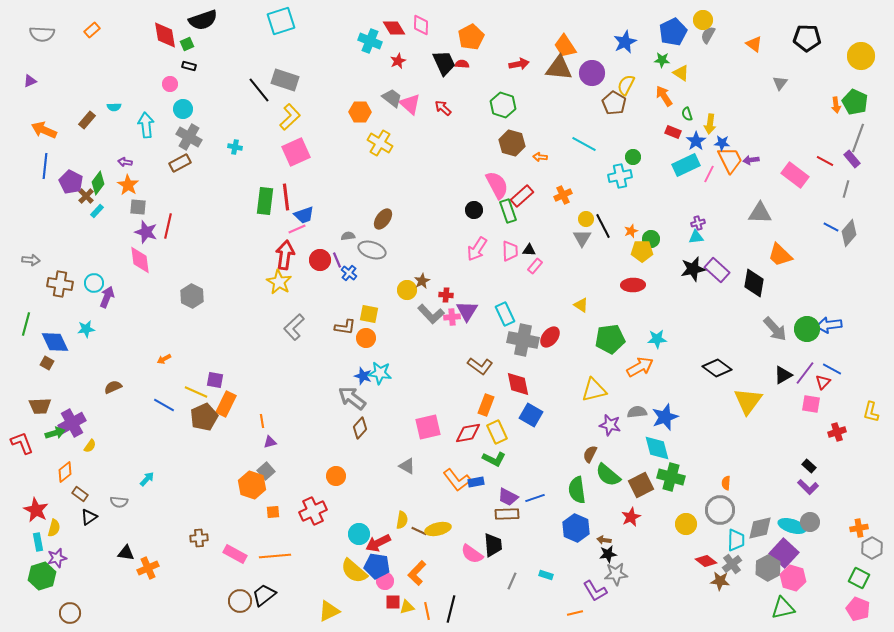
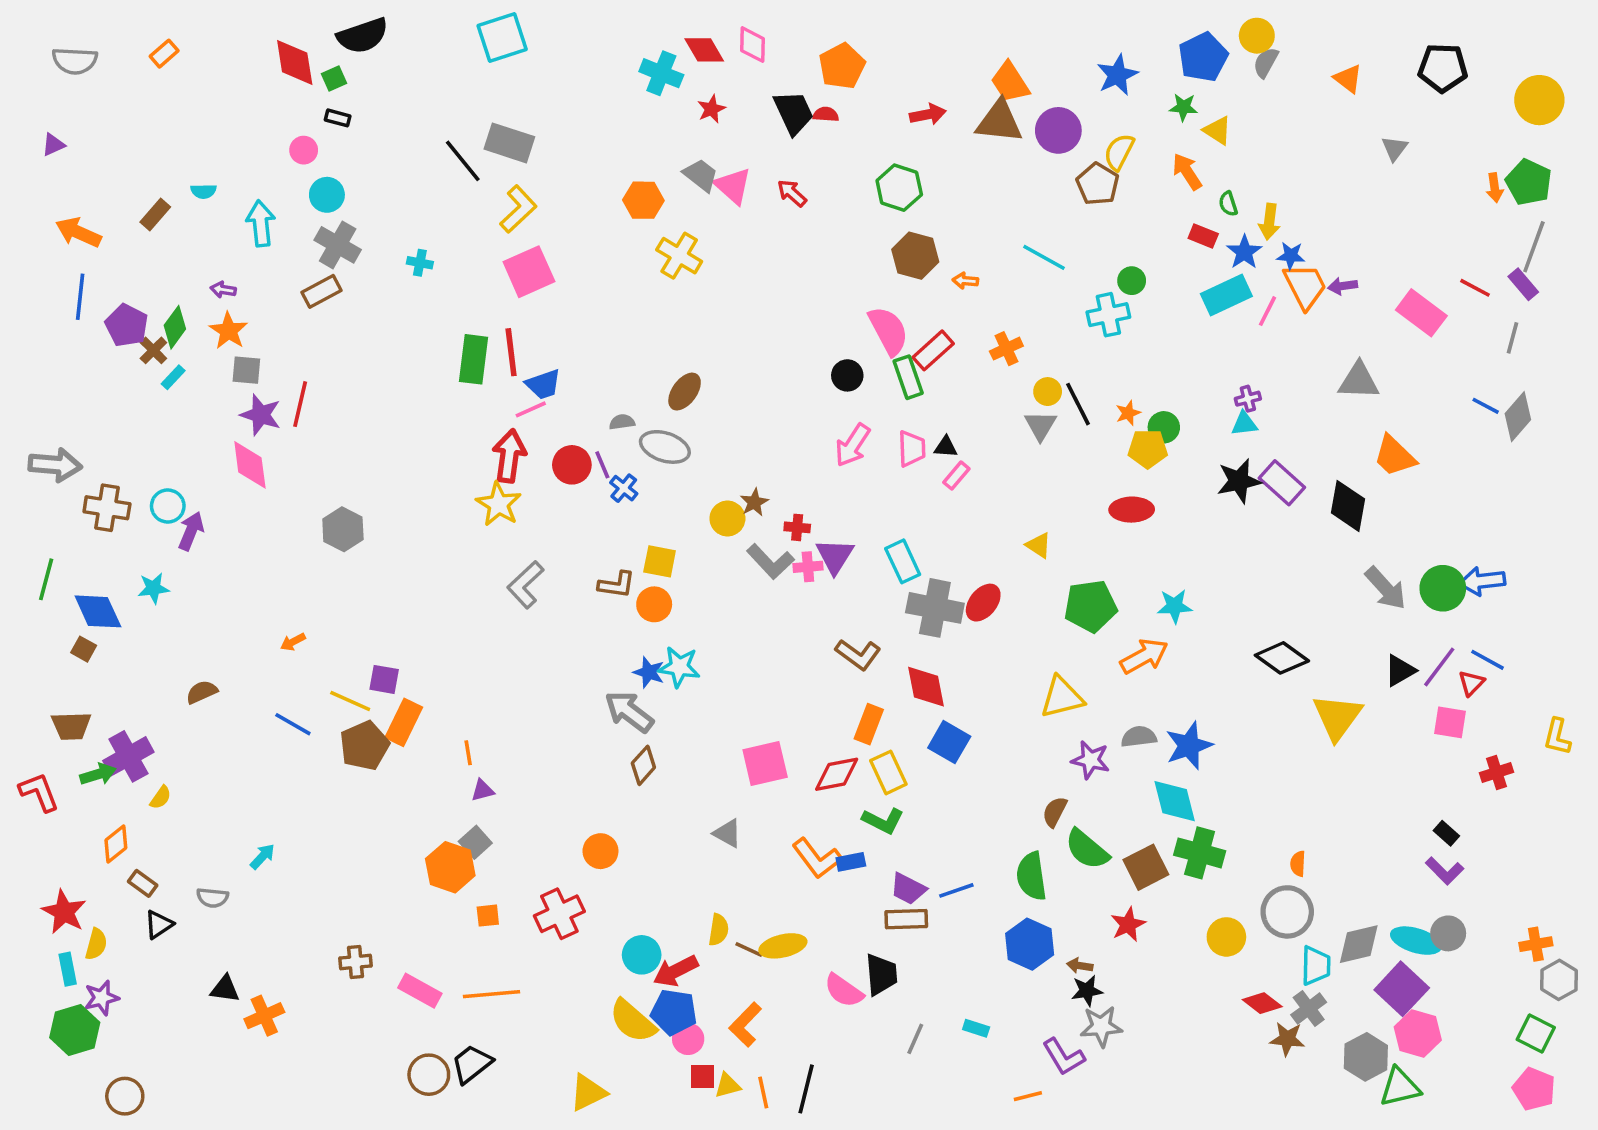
gray arrow: (31, 260) -> (55, 465), size x1.6
gray hexagon: (768, 568) -> (1366, 1057), moved

